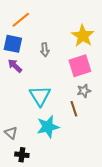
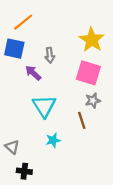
purple arrow: (15, 66) -> (33, 73), moved
pink square: (80, 66) -> (88, 73), turned 35
cyan star: (48, 127) -> (53, 140), size x0.6

